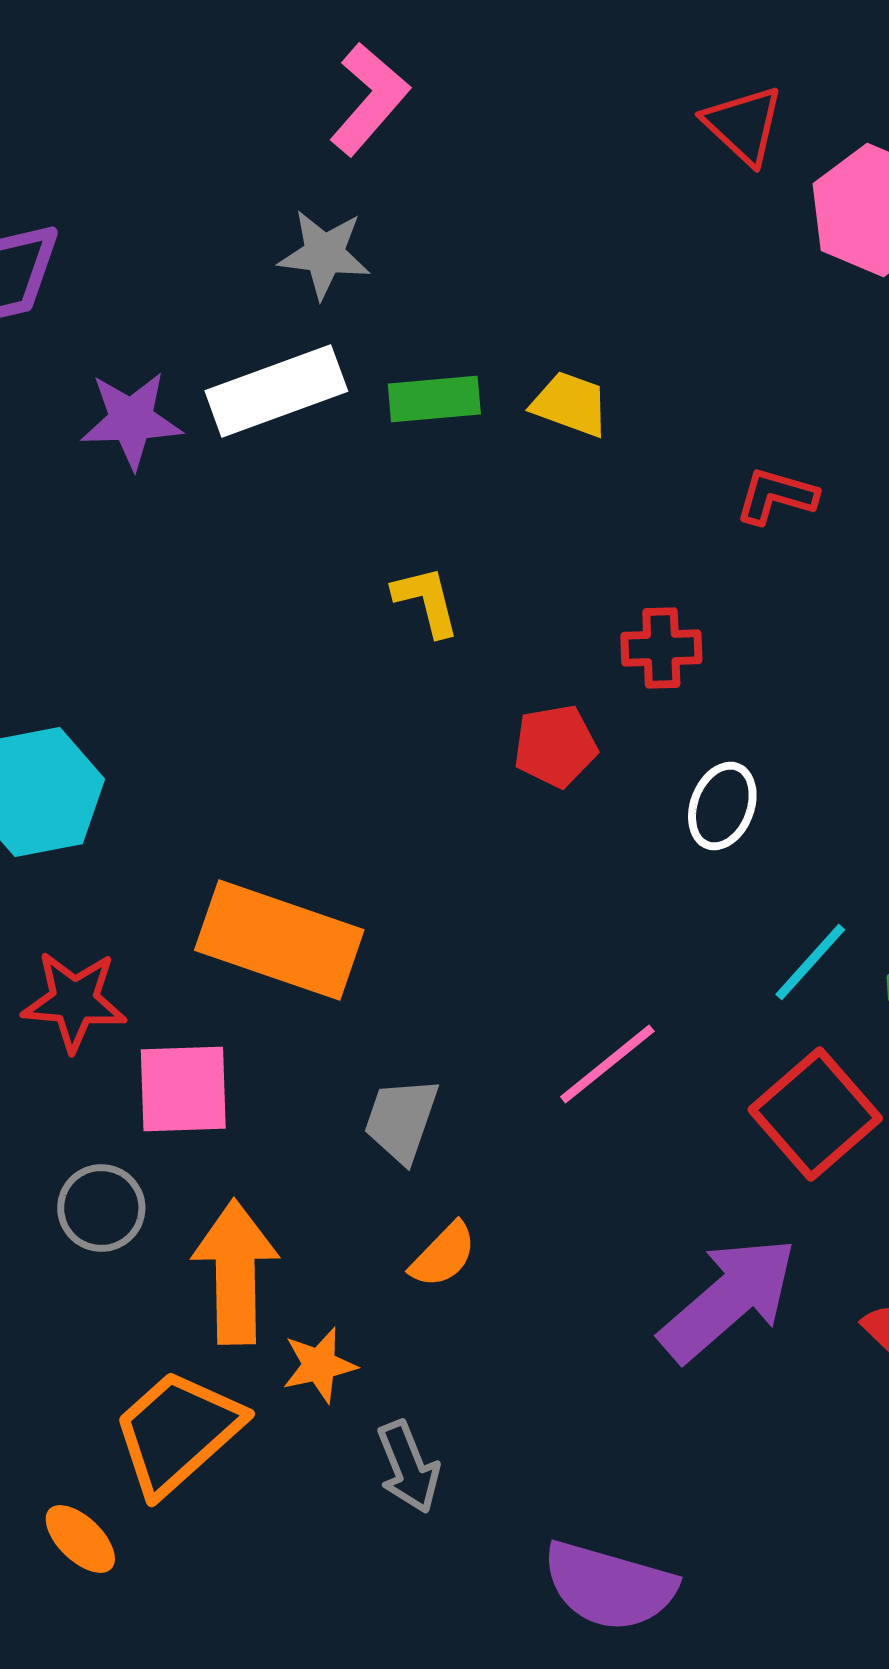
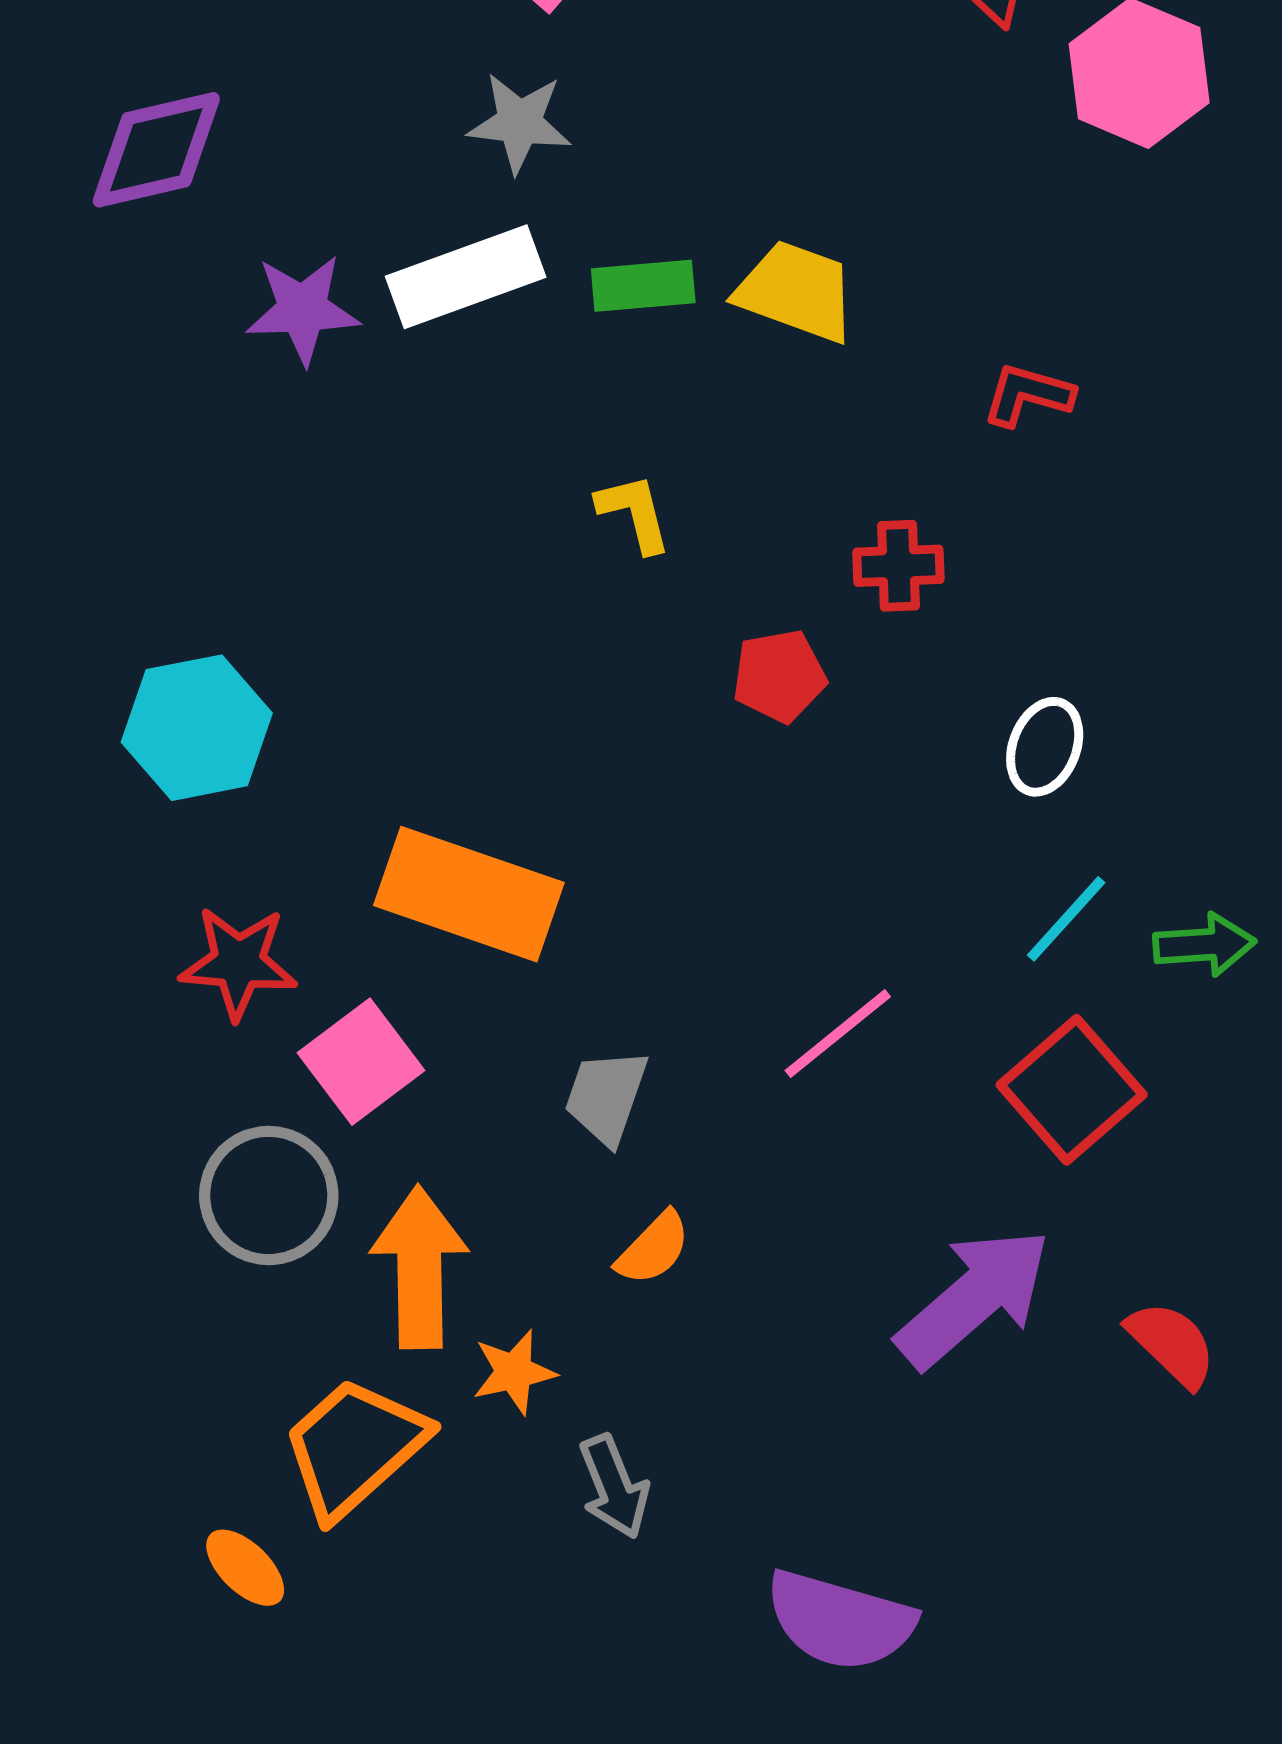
yellow trapezoid: (570, 404) -> (796, 291), size x1.4
white ellipse: (722, 806) -> (1045, 747), moved
pink square: (183, 1089) -> (361, 1062), turned -35
gray circle: (101, 1208) -> (269, 1195), size x1.4

